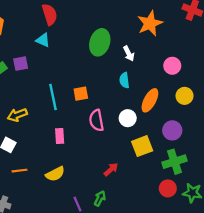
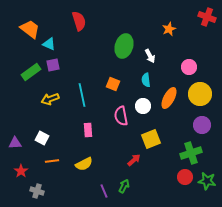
orange star: (150, 23) -> (169, 29), size x0.6
cyan triangle: (43, 40) -> (49, 44), moved
orange square: (81, 94) -> (113, 84), moved, turned 32
yellow circle: (185, 96) -> (200, 94), size x1.5
yellow arrow: (17, 115) -> (50, 99), moved
white circle: (128, 118) -> (143, 106), moved
purple circle: (172, 130) -> (202, 125), moved
yellow square: (142, 146) -> (151, 139), moved

